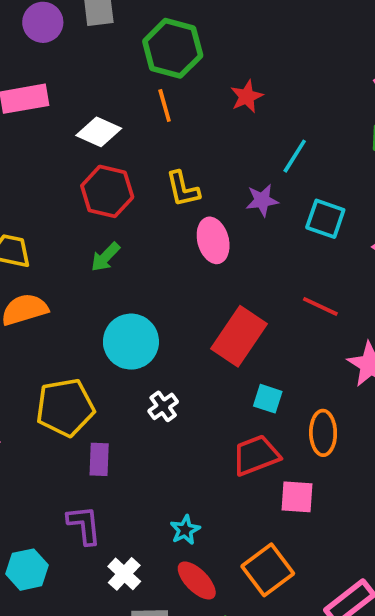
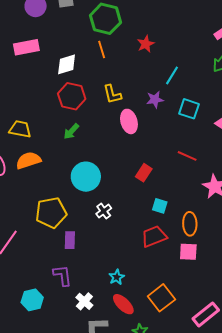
white diamond: (99, 132) -> (67, 64), turned -40
red rectangle: (239, 336) -> (144, 173), size x0.6
pink square: (297, 497) -> (188, 252), moved

